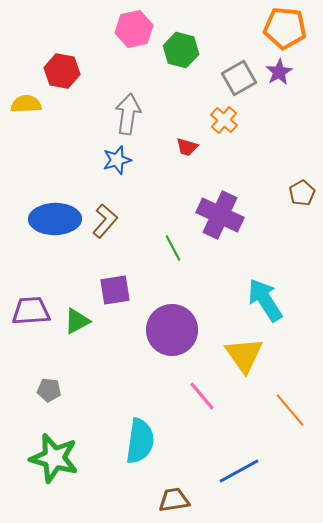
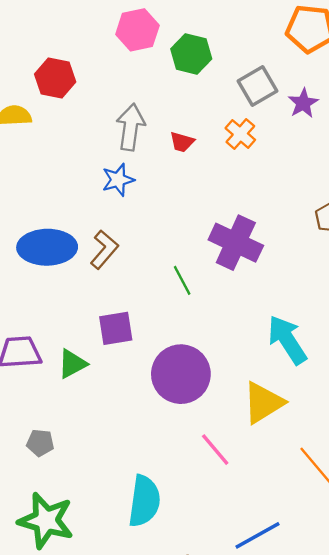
purple star: (279, 72) -> (303, 103), moved
red trapezoid: (187, 147) -> (182, 142), moved
yellow triangle: (244, 355) -> (263, 403), turned 33

